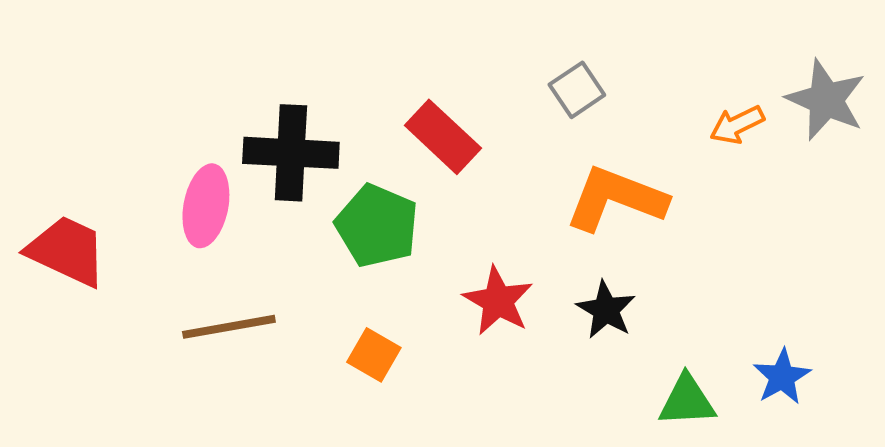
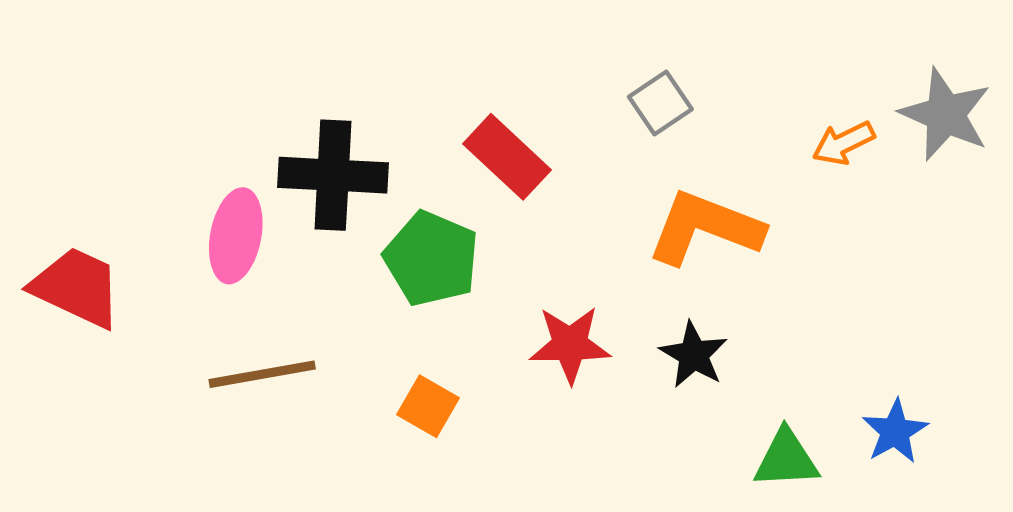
red star: (498, 301) -> (570, 344), turned -30

